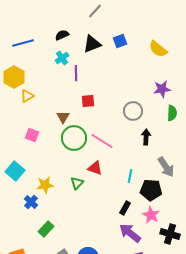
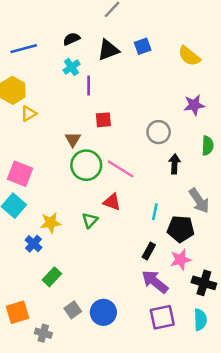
green semicircle: (172, 113) -> (208, 146), moved
pink square: (32, 135) -> (20, 174), moved, size x1.5
pink star: (151, 215) -> (181, 260), turned 30

